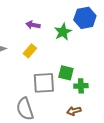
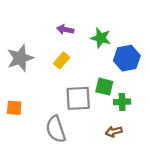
blue hexagon: (85, 18) -> (127, 58), moved
green star: (63, 32) -> (101, 38), turned -30

